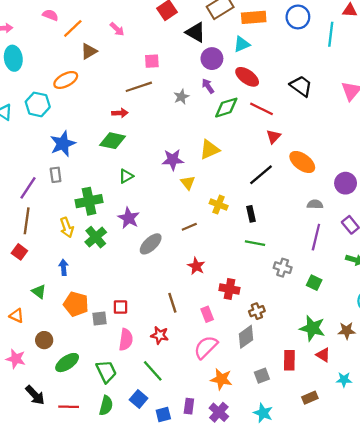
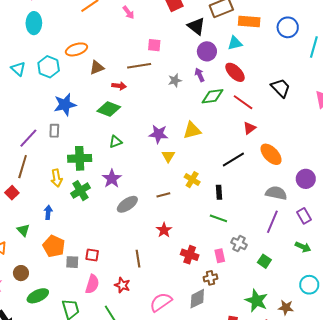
brown triangle: (89, 51) -> (97, 68), moved
gray semicircle: (315, 204) -> (276, 193), size x1.5
pink rectangle: (207, 314) -> (220, 256), moved

